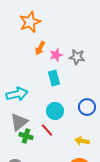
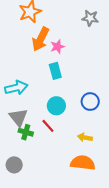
orange arrow: (40, 48) -> (41, 39), size x1.6
gray star: (77, 57) -> (90, 18), moved
gray triangle: (19, 122) -> (18, 117), turned -30

